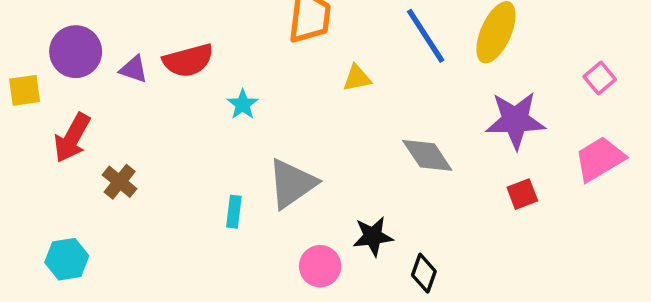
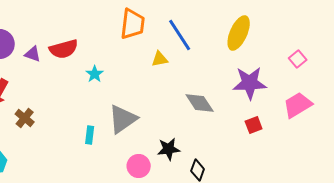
blue line: (426, 36) -> (180, 35), moved

